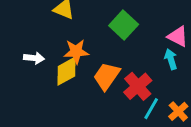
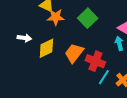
orange star: (76, 51) -> (56, 17), moved
red cross: (138, 86) -> (95, 61), turned -30

